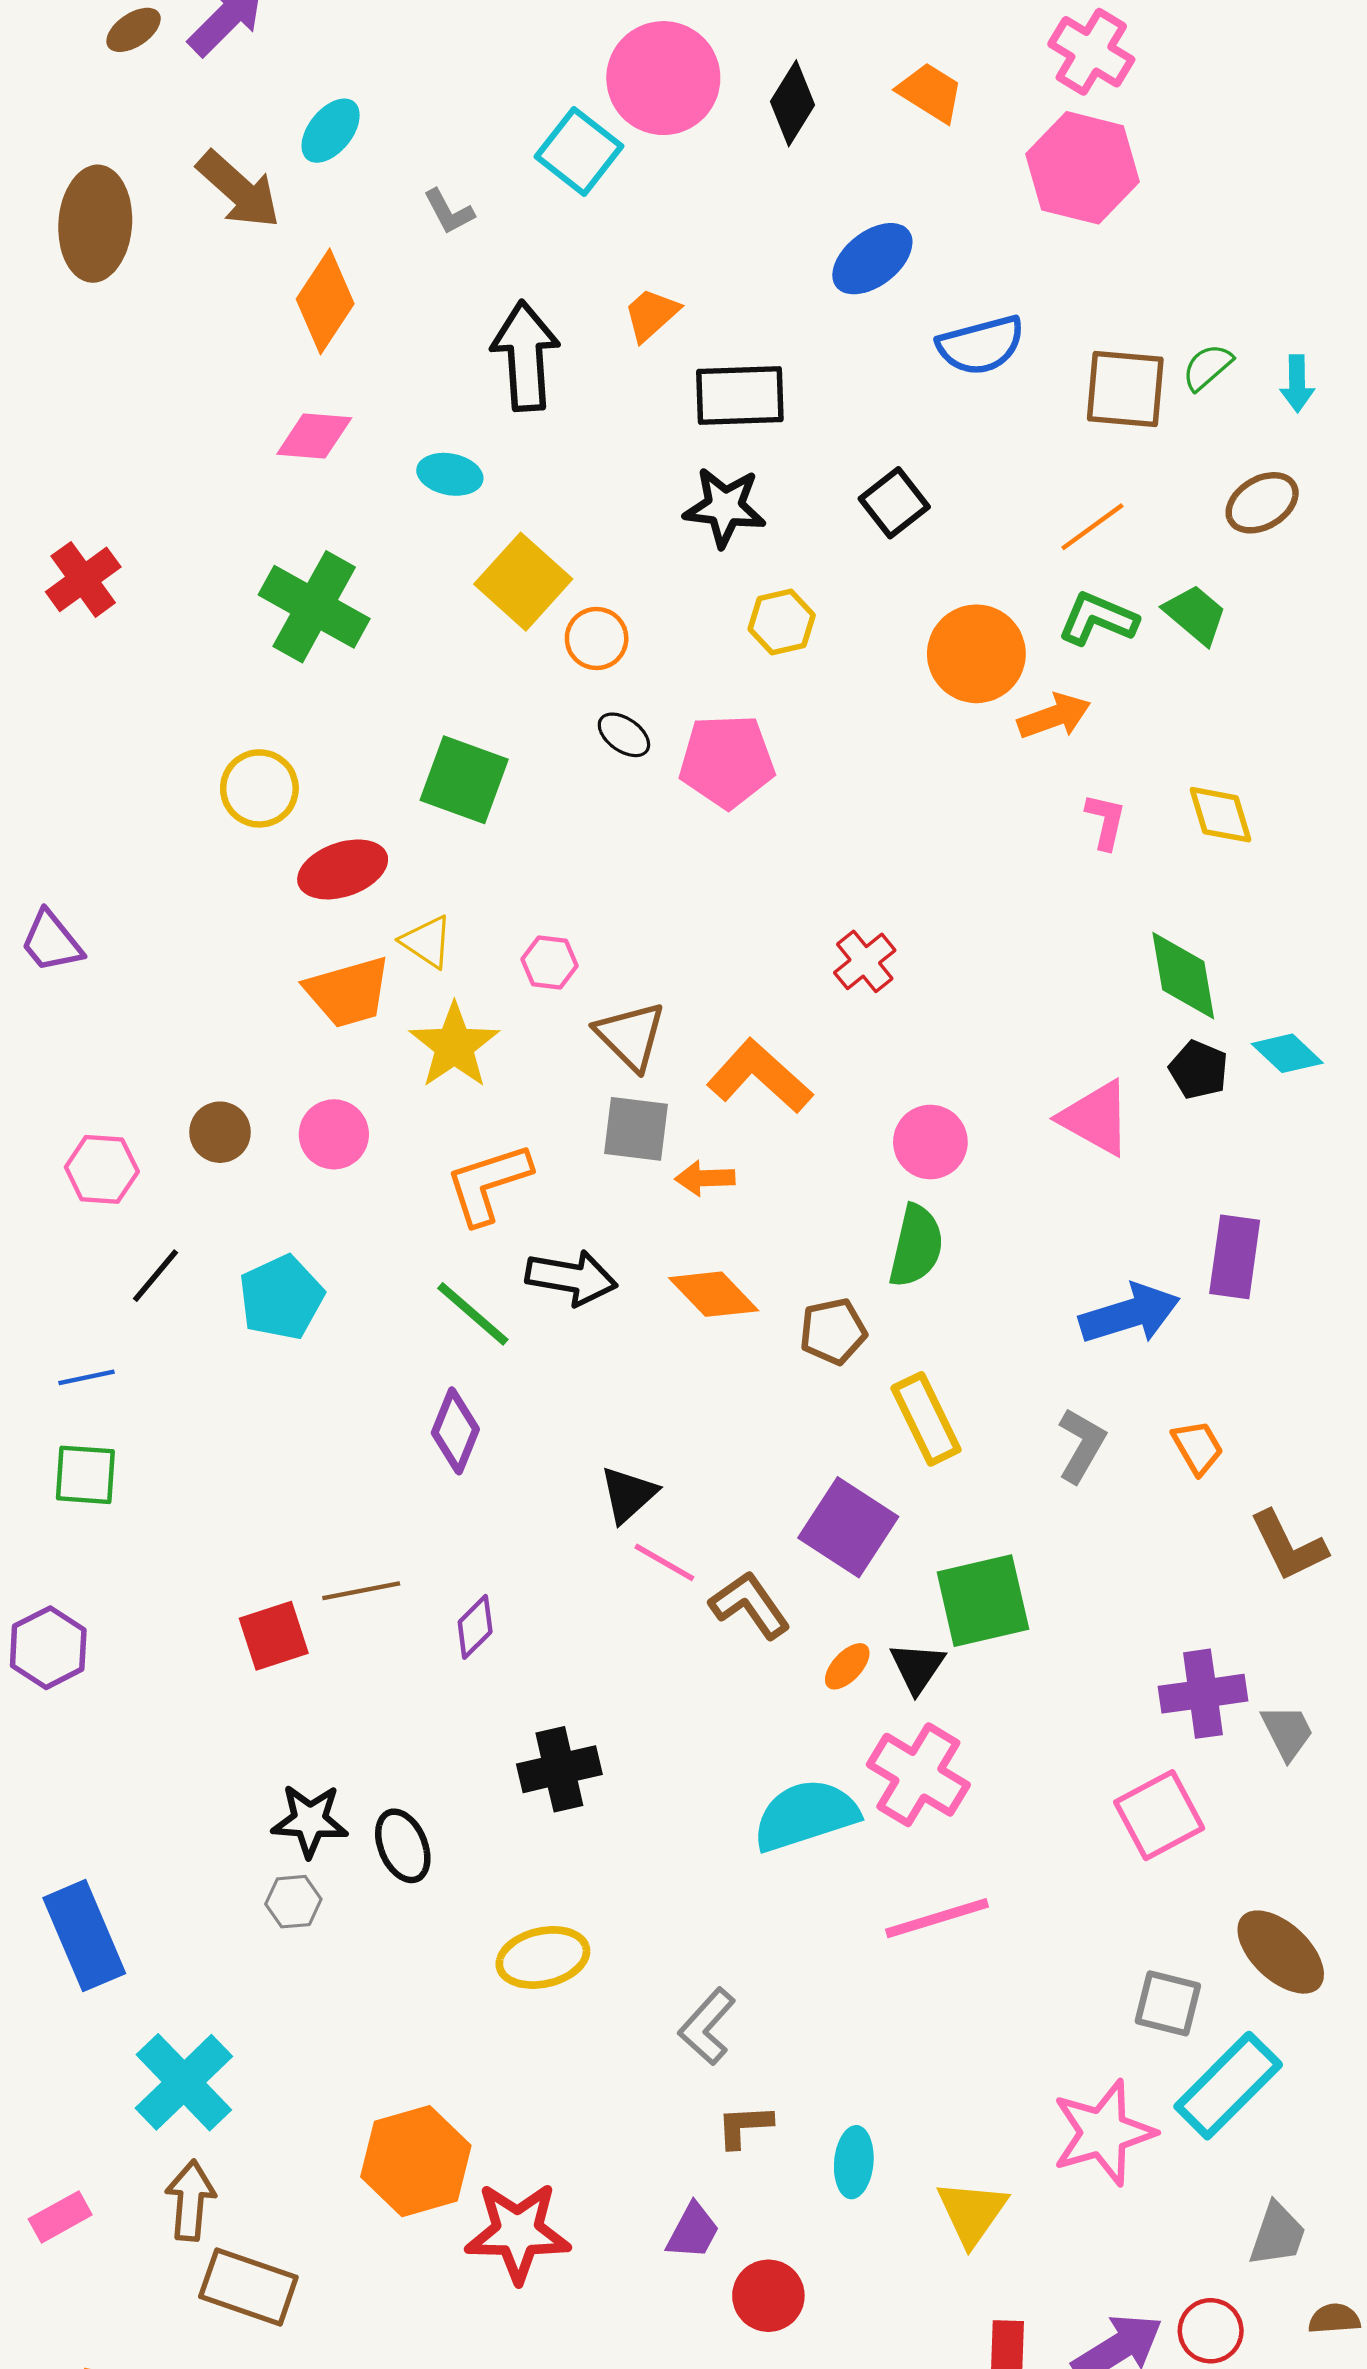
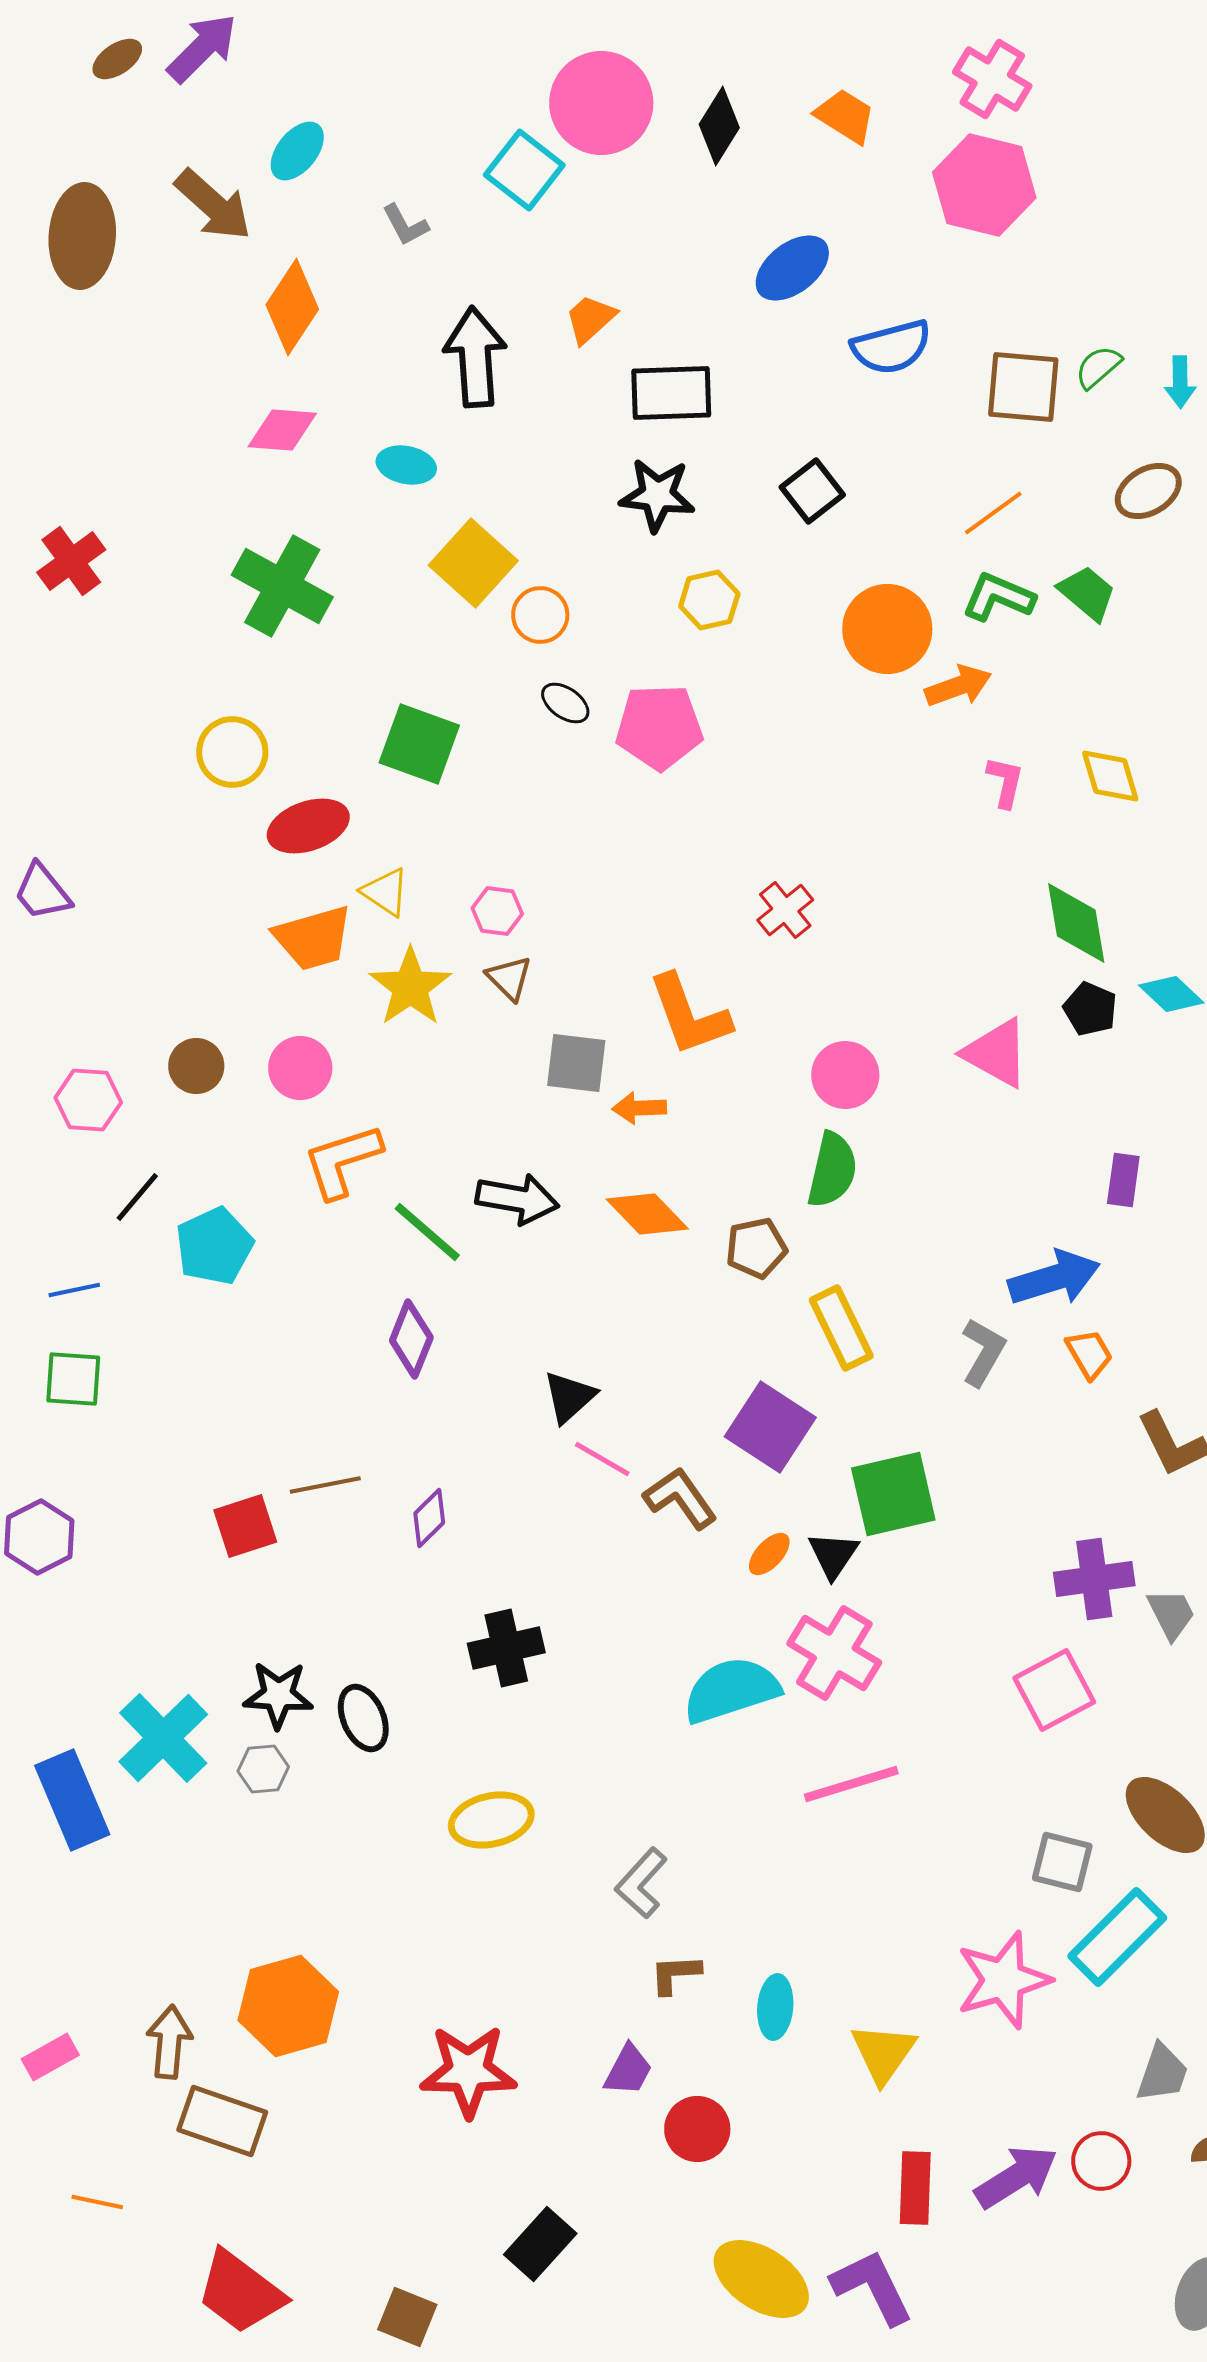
brown triangle: (630, 1036) -> (509, 978), moved, size x0.7
orange L-shape: (760, 1076) -> (689, 1015), turned -152
orange L-shape: (488, 1184) -> (342, 1161), moved
purple rectangle: (1235, 1257) -> (1123, 1180), size x0.7
cyan pentagon: (281, 1297) -> (214, 1246), moved
blue arrow: (1130, 1314) -> (1054, 1278), moved
cyan cross: (184, 2082) -> (163, 1738), moved
orange hexagon: (416, 2161) -> (288, 2006), moved

